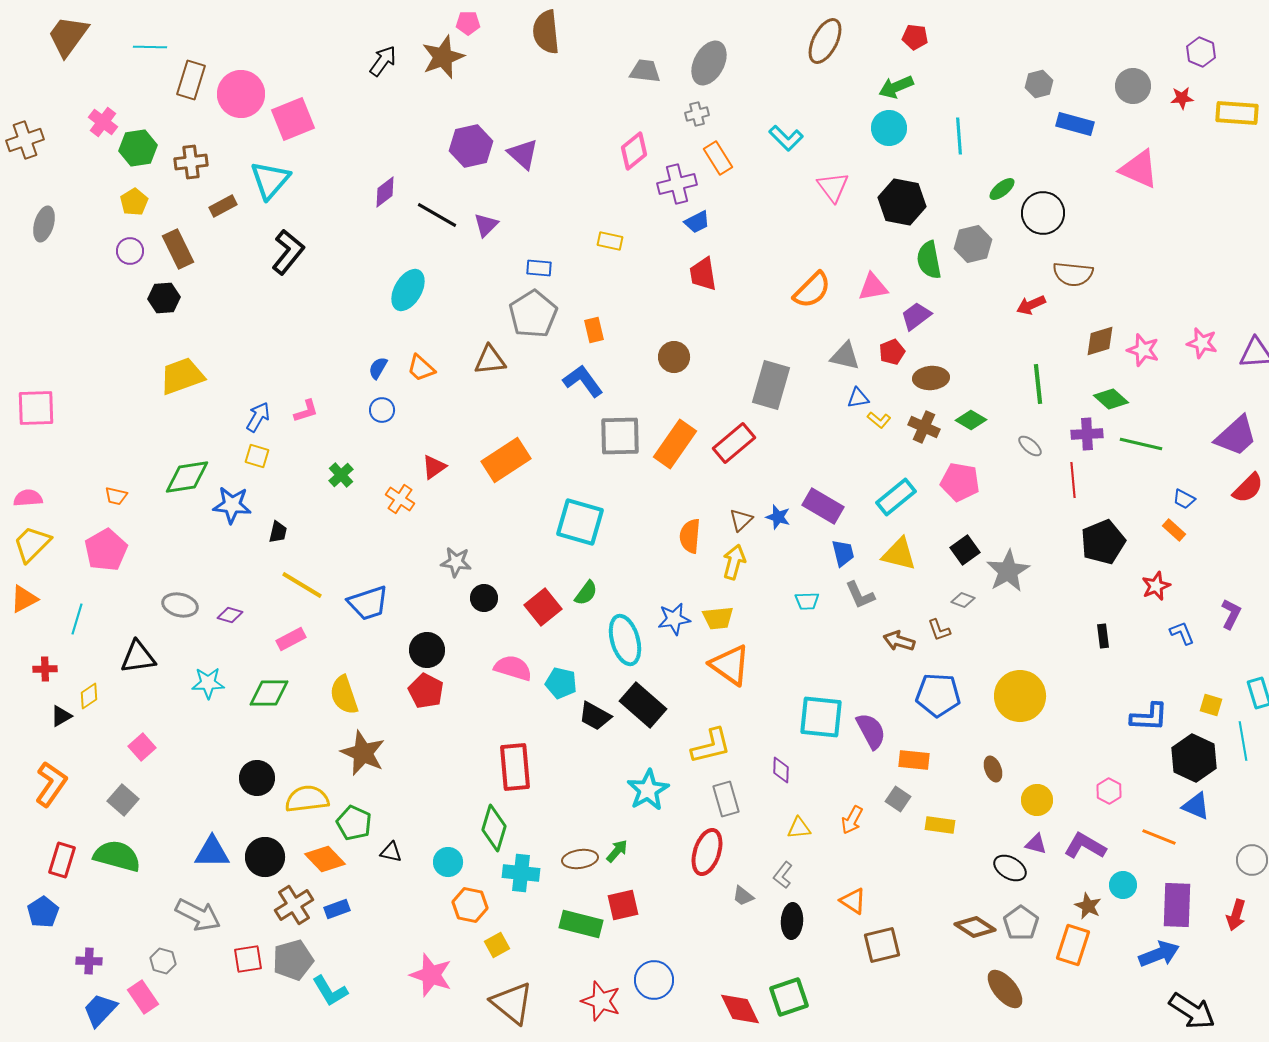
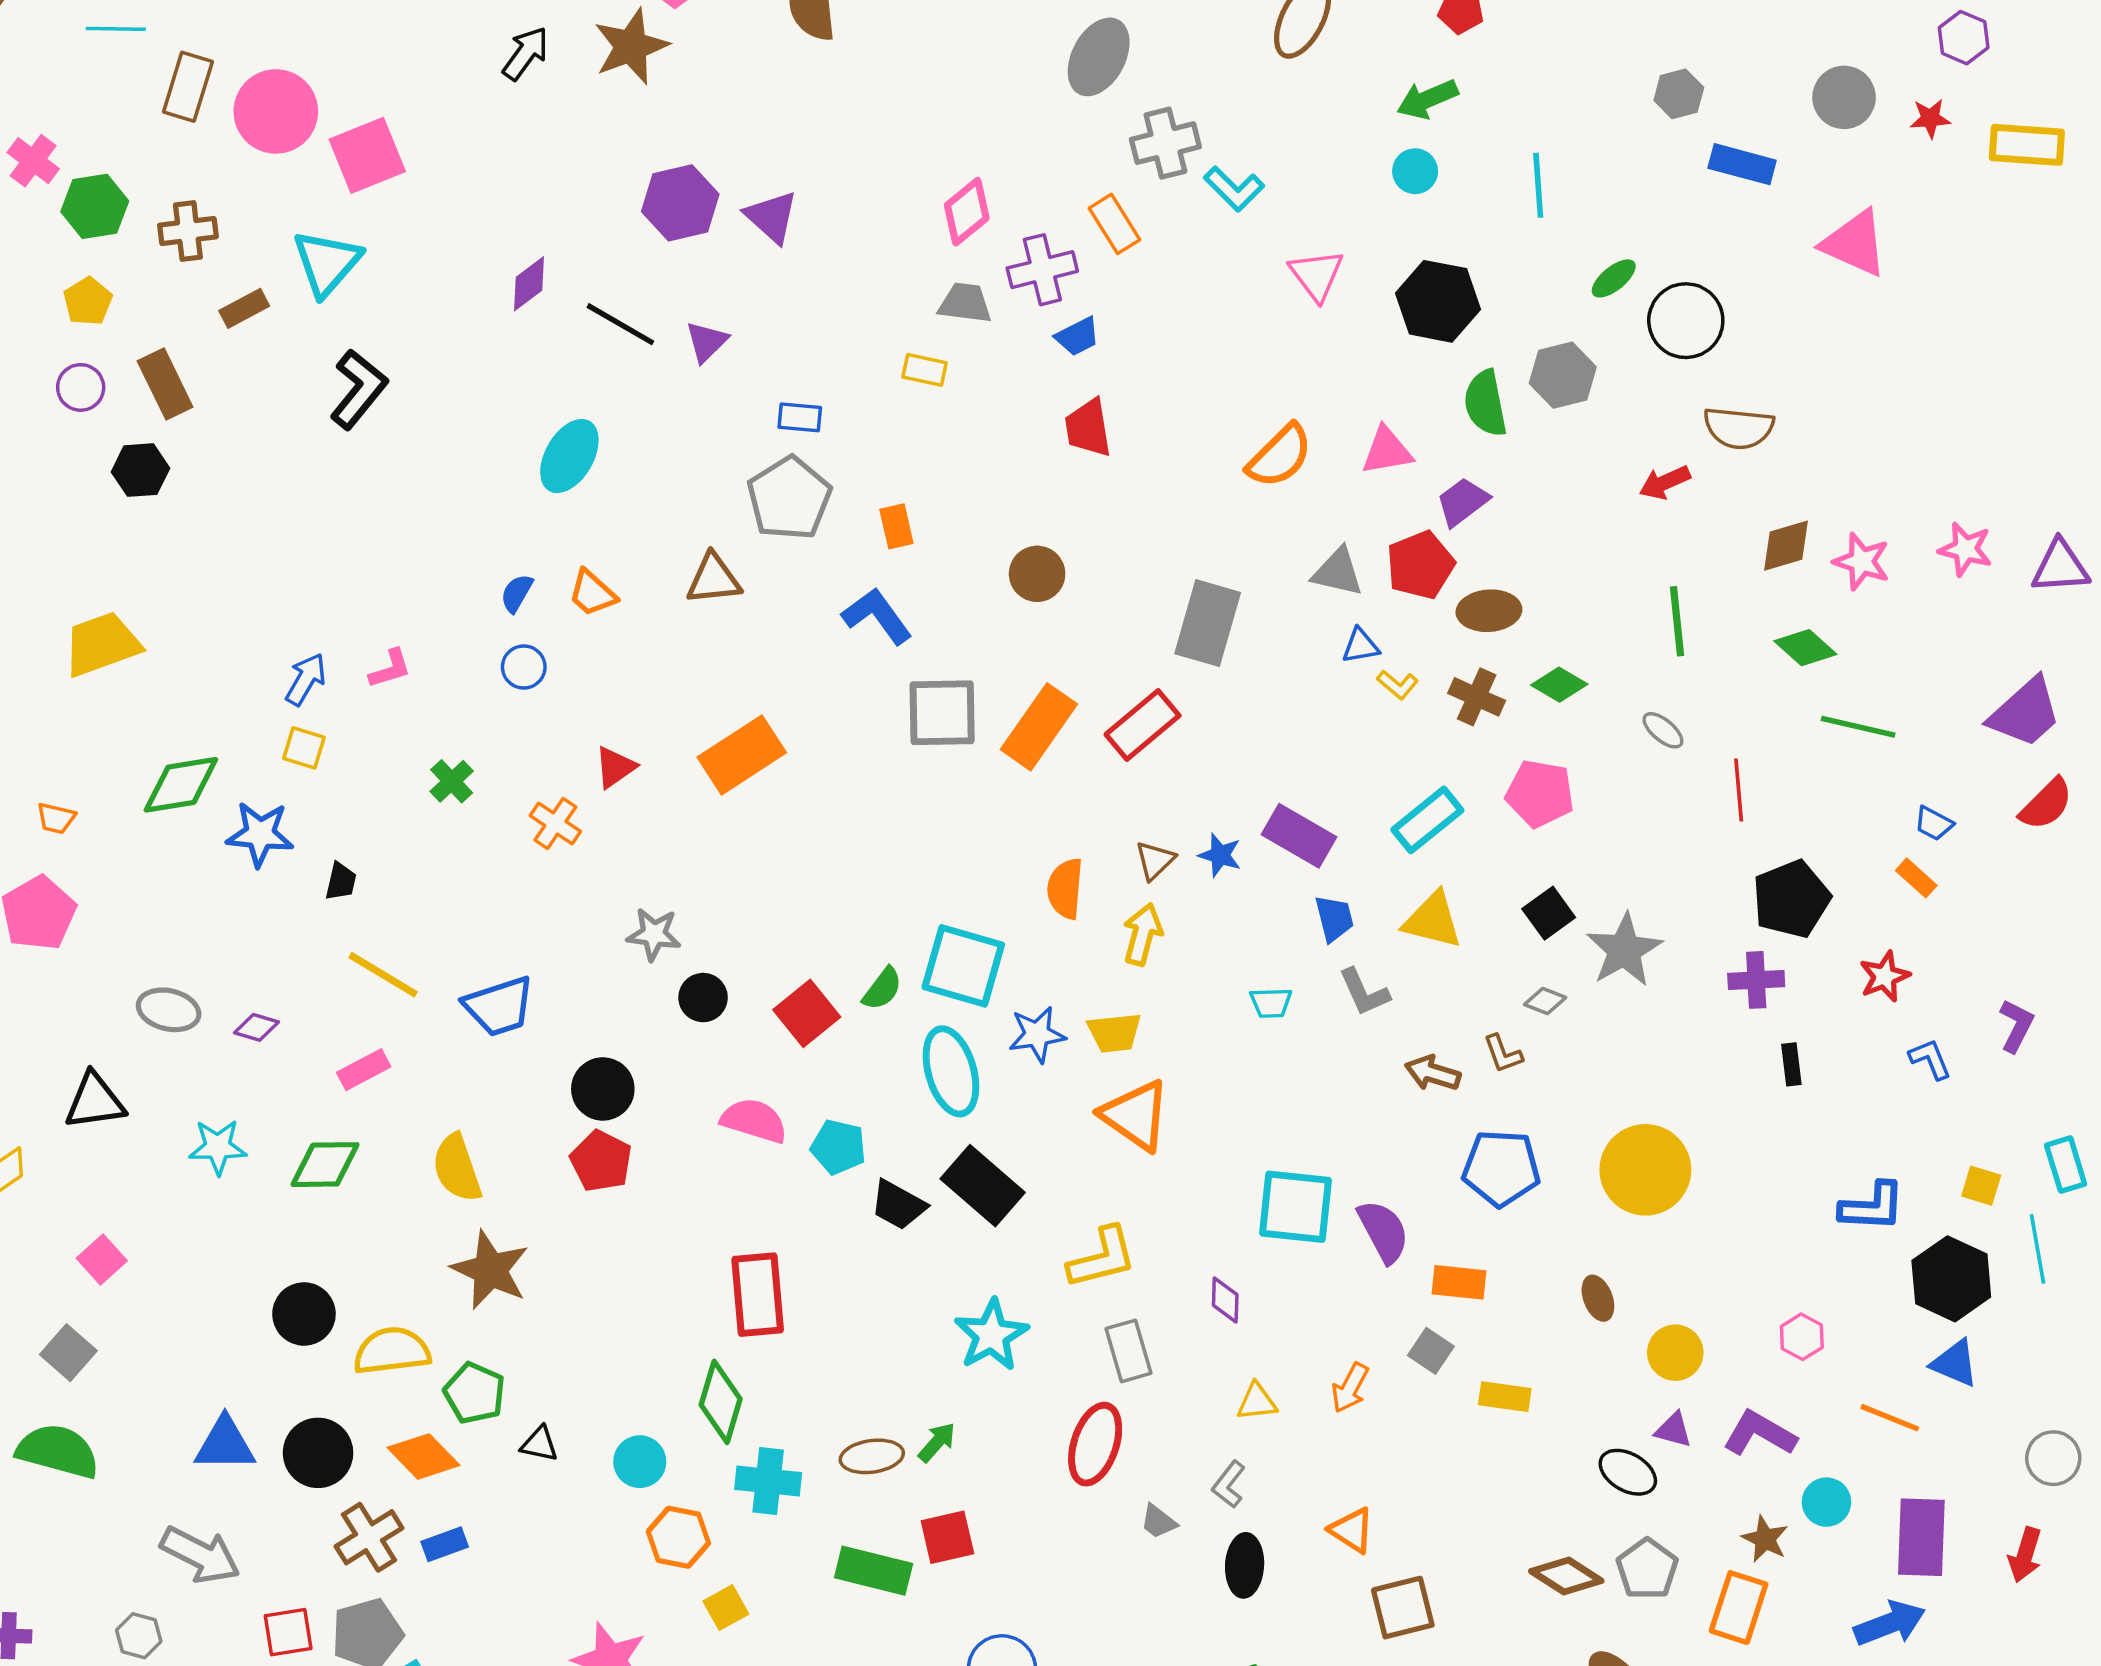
gray trapezoid: (645, 71) -> (965, 303), moved
gray cross: (697, 114) -> (1165, 143), moved, size x1.6
cyan circle: (889, 128) -> (1415, 171), size x0.7
red pentagon: (892, 352) -> (1420, 565), size x1.5
yellow trapezoid: (182, 376) -> (102, 644), moved
purple cross: (1087, 434) -> (1756, 980), moved
cyan square: (580, 522) -> (963, 966), moved

